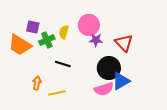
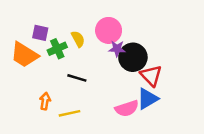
yellow semicircle: (64, 32) -> (78, 39), turned 136
red triangle: (124, 43) -> (151, 76), moved
black circle: (109, 68) -> (133, 57), moved

